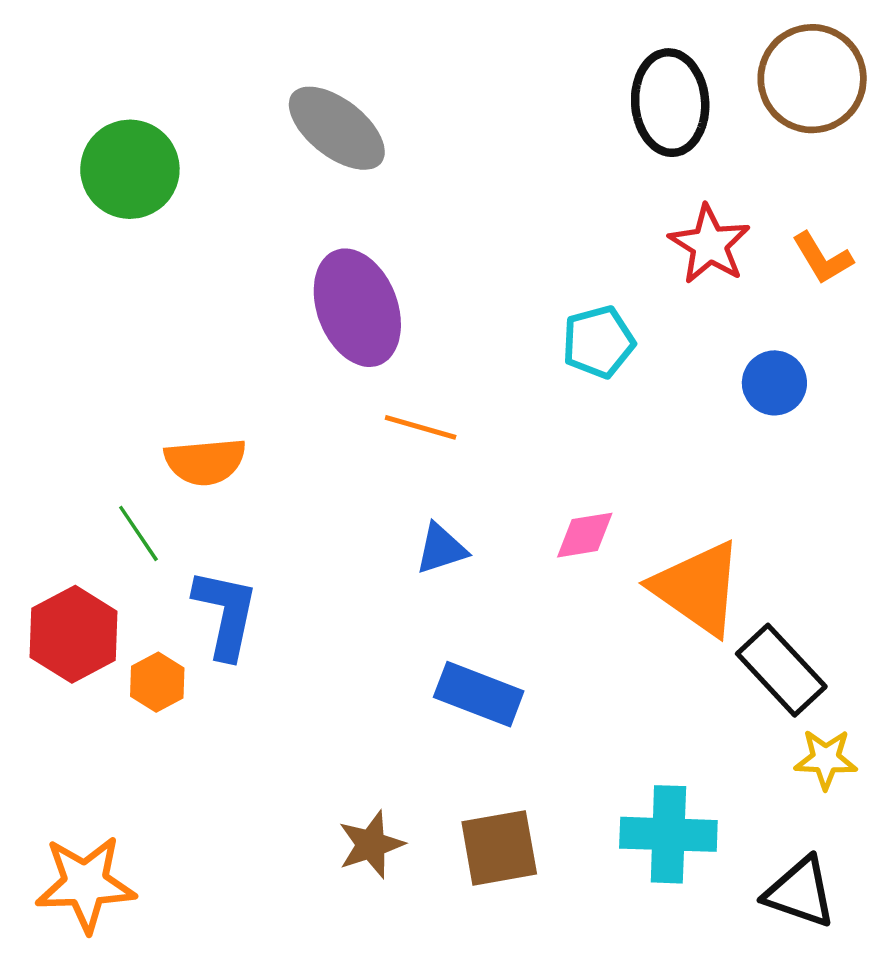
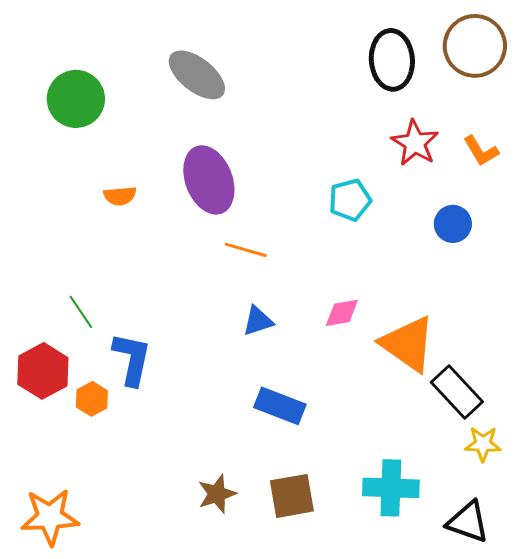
orange semicircle: (205, 462) -> (120, 196), moved, size x0.7

